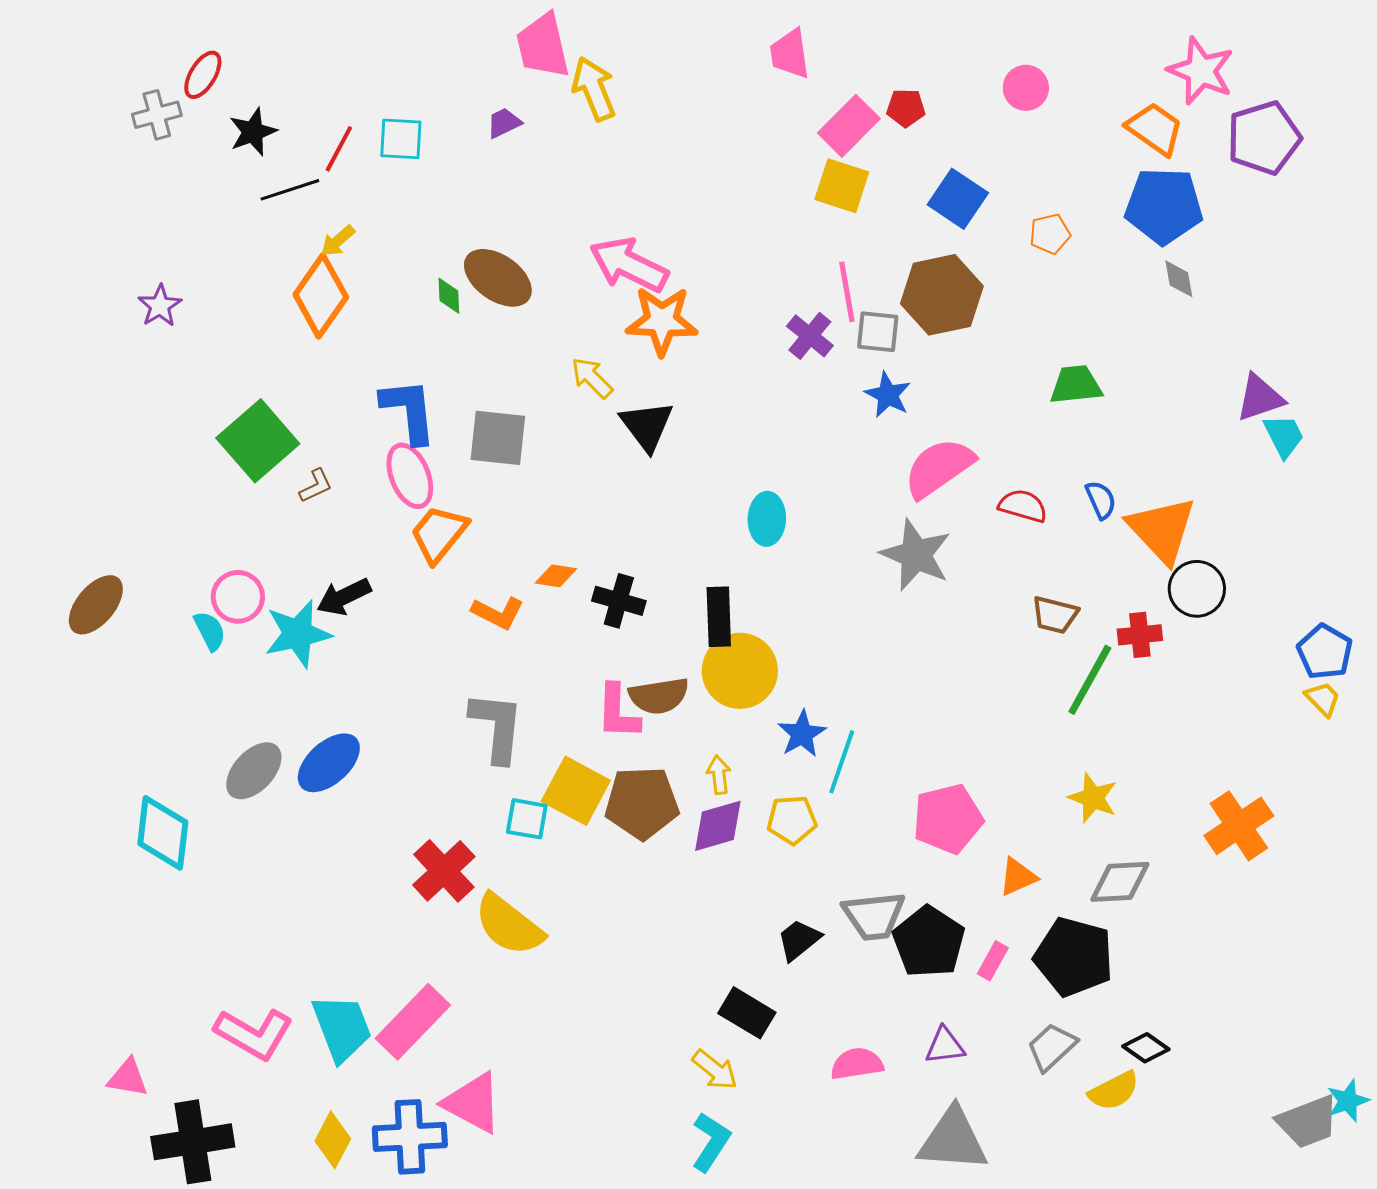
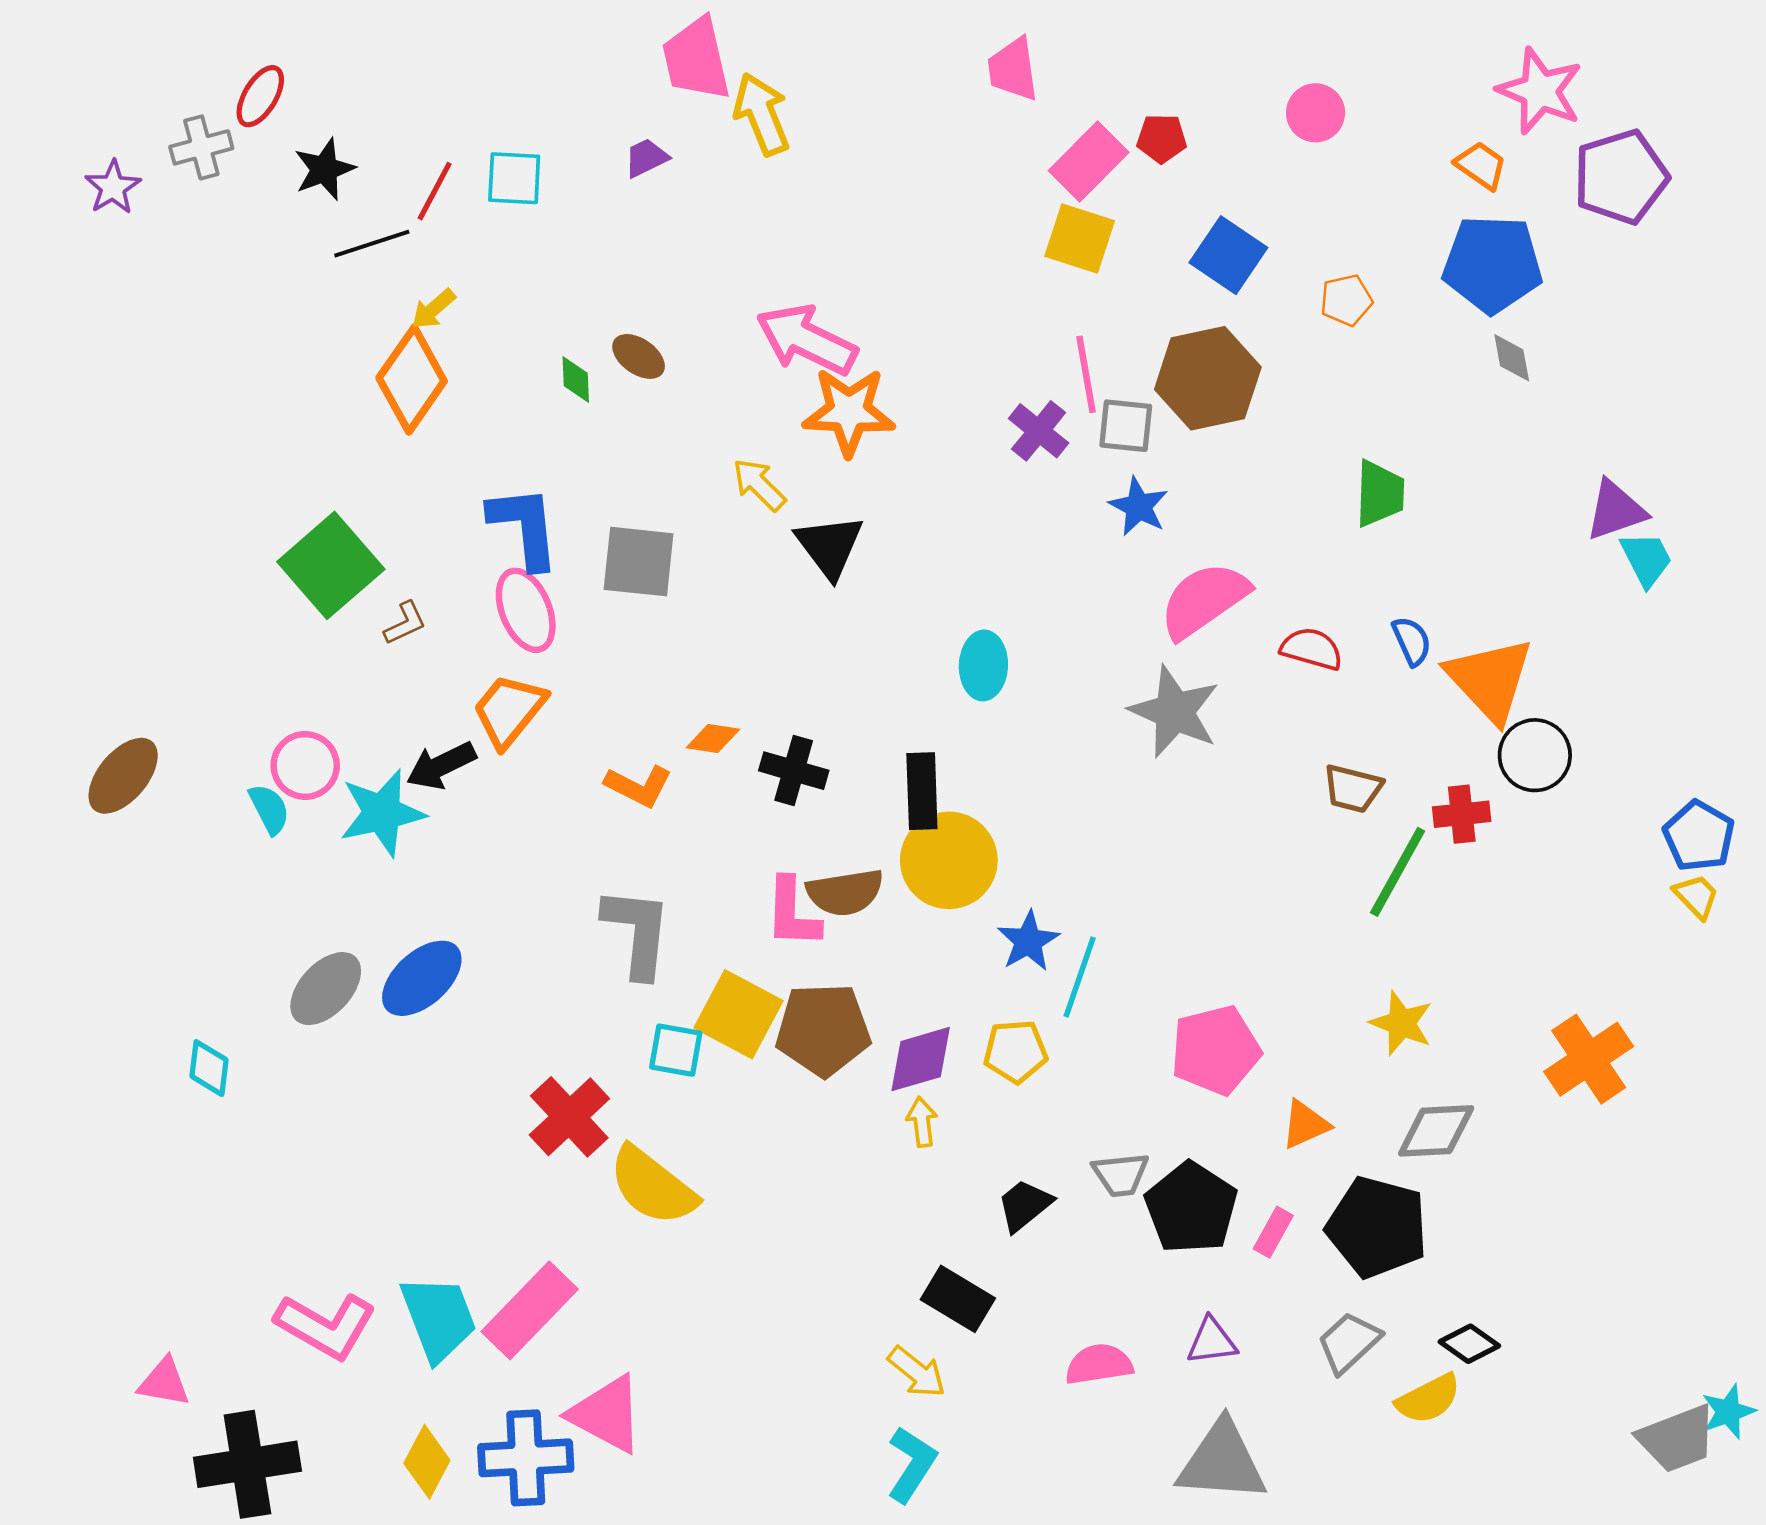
orange trapezoid: (1155, 129) -> (1481, 165), size x0.7
brown ellipse: (498, 278) -> (639, 356), size x0.6
purple star: (160, 306) -> (113, 187), moved
green trapezoid: (1076, 385) -> (1380, 494), turned 98
orange trapezoid: (439, 534) -> (509, 710), moved
yellow arrow: (719, 775) -> (922, 1122), moved
cyan diamond: (163, 833) -> (209, 1068), size x0.6
gray trapezoid: (874, 916) -> (1121, 1174), size x0.7

